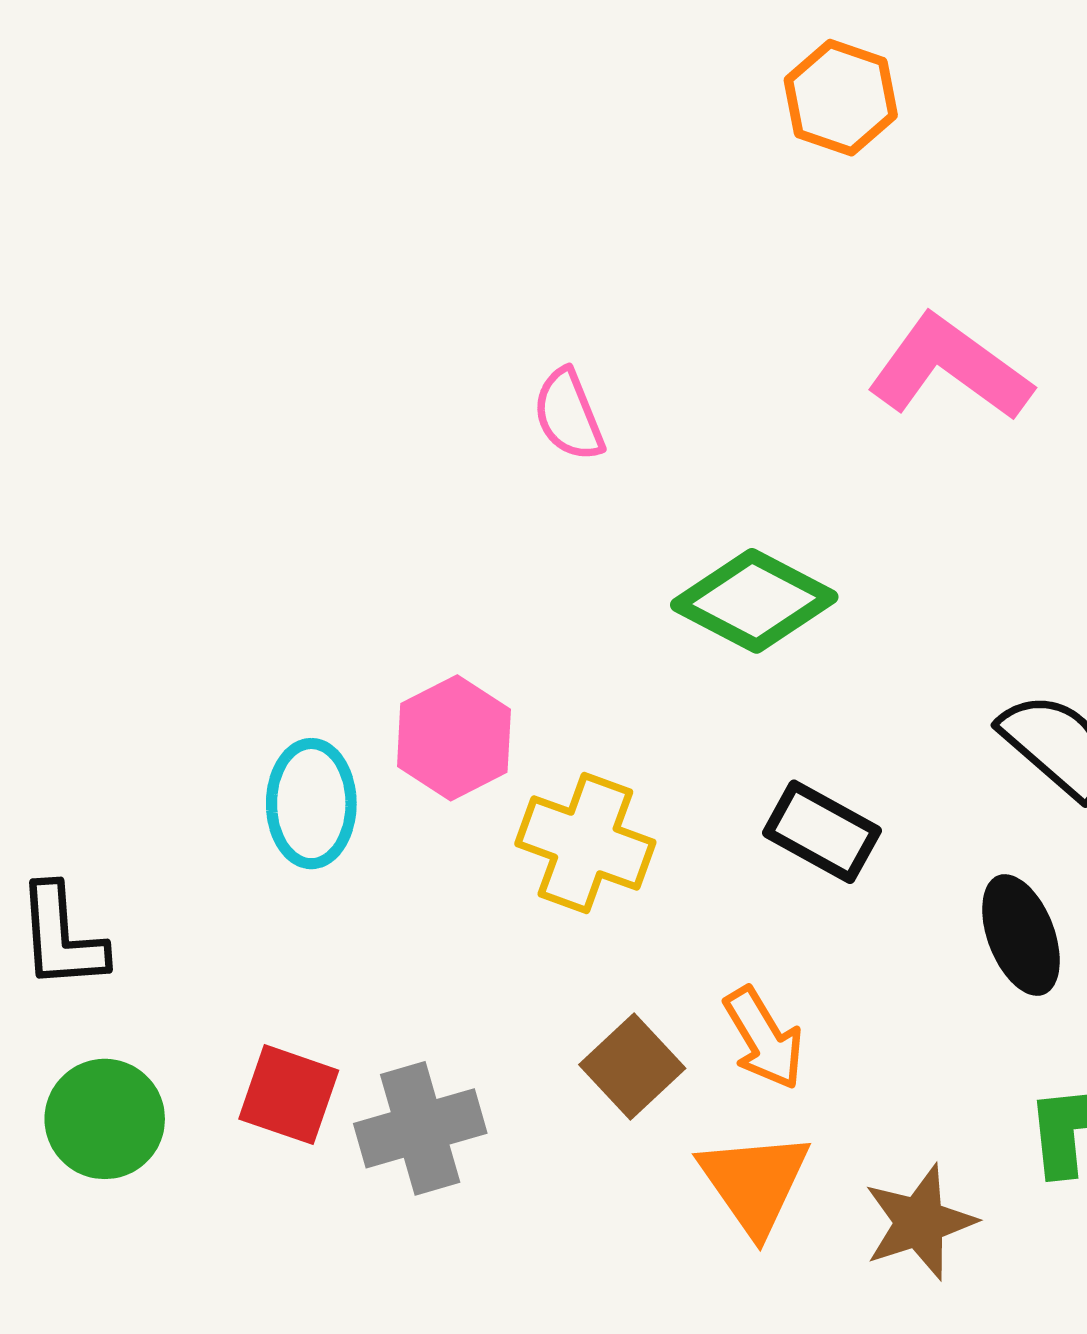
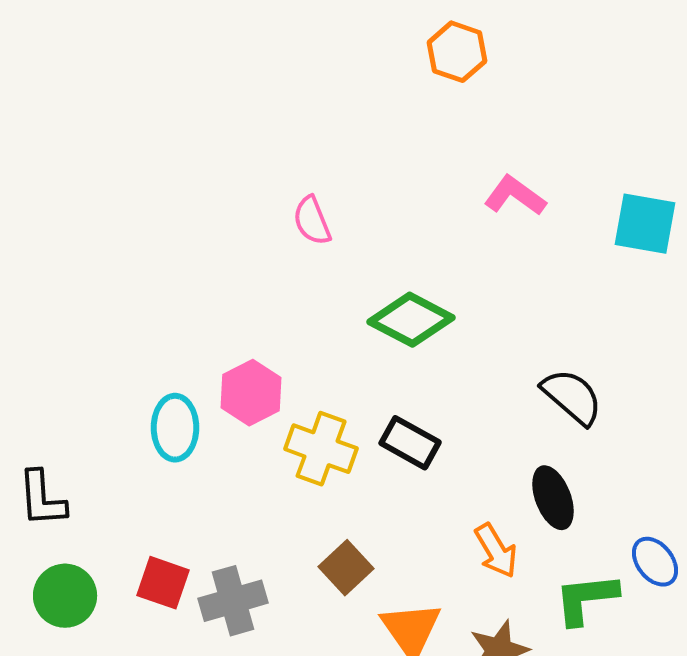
pink L-shape: (950, 368) -> (515, 196), size x0.7
black rectangle: (822, 832) -> (410, 443), moved
orange arrow: (764, 1038) -> (496, 551), moved

